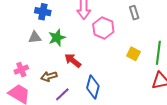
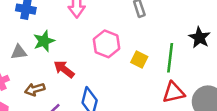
pink hexagon: (103, 28) -> (107, 44), moved
gray triangle: (35, 37) -> (19, 52), moved

